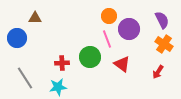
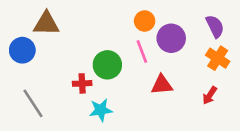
brown triangle: (35, 18) -> (46, 24), size x1.5
green circle: (90, 57) -> (107, 65), moved
red triangle: (122, 64) -> (162, 85), turned -42
cyan star: (58, 87) -> (101, 110), moved

